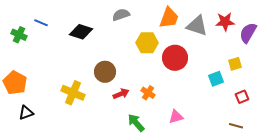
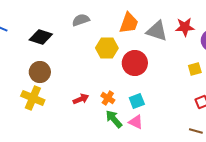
brown circle: (105, 72) -> (40, 72), moved
cyan square: (216, 79) -> (137, 101), moved
pink triangle: (176, 117) -> (136, 122), turned 42
green arrow: (136, 123) -> (114, 119), moved

